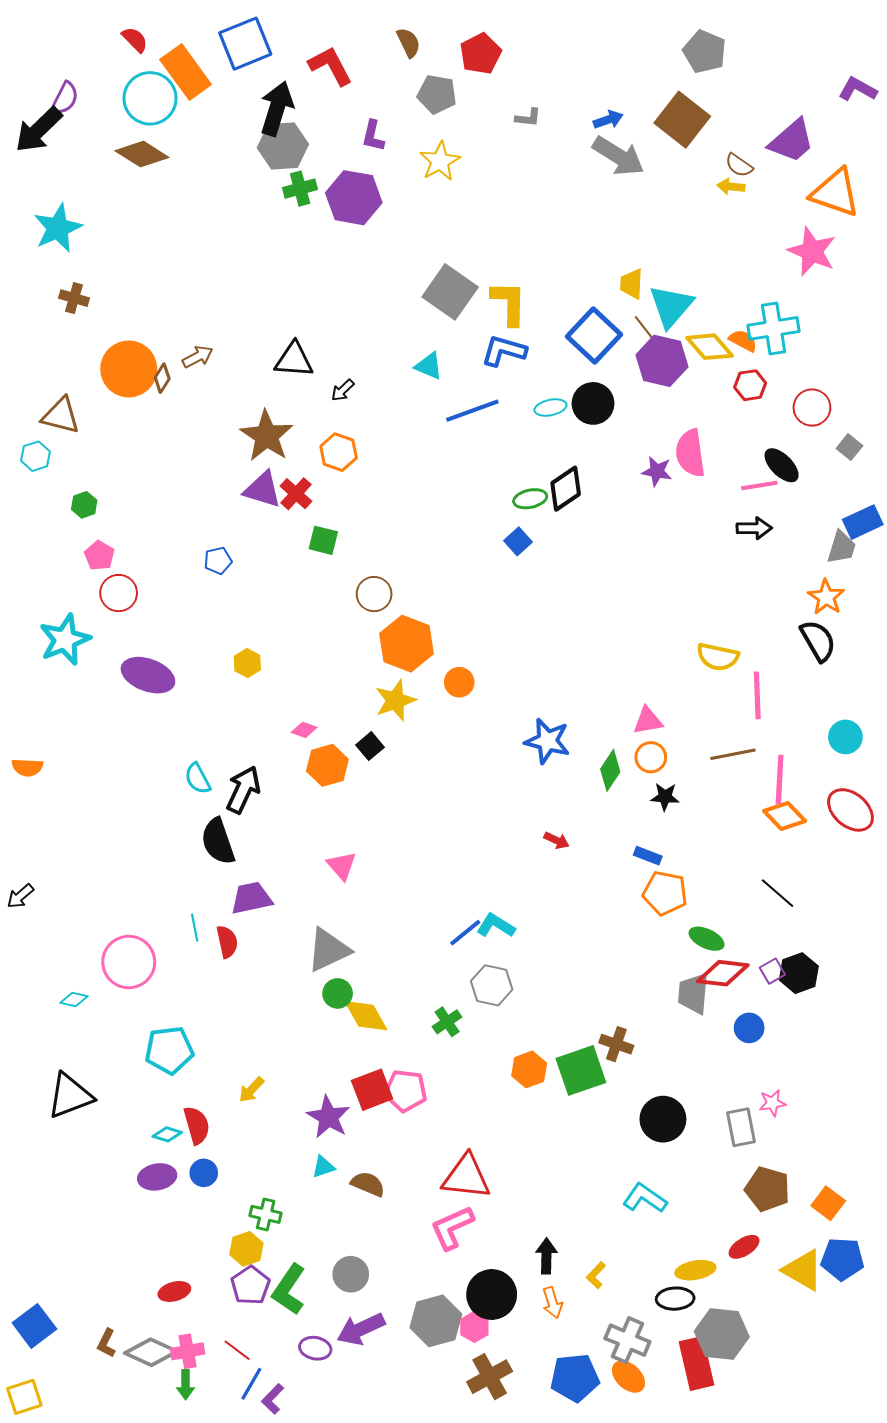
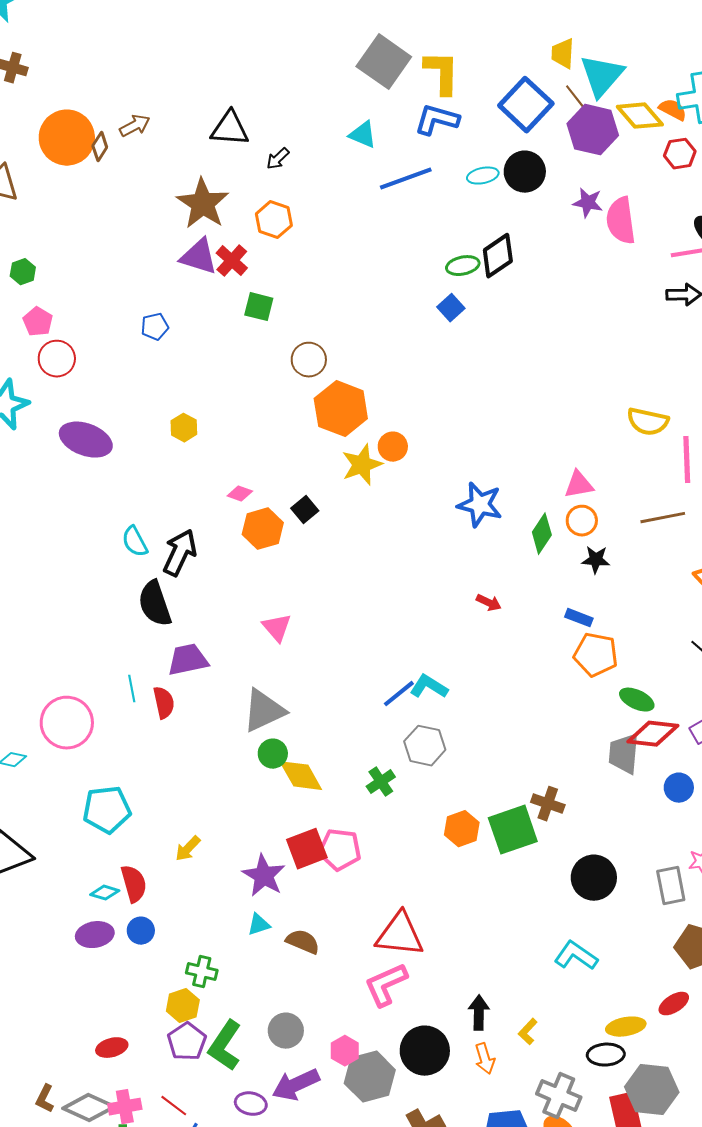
purple star: (657, 471) -> (588, 203), moved
yellow star: (395, 700) -> (362, 465), moved
pink hexagon: (474, 1327) -> (345, 1051), moved

